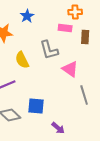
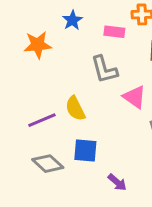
pink rectangle: (65, 28) -> (114, 32), moved
yellow semicircle: (22, 60) -> (75, 109), moved

